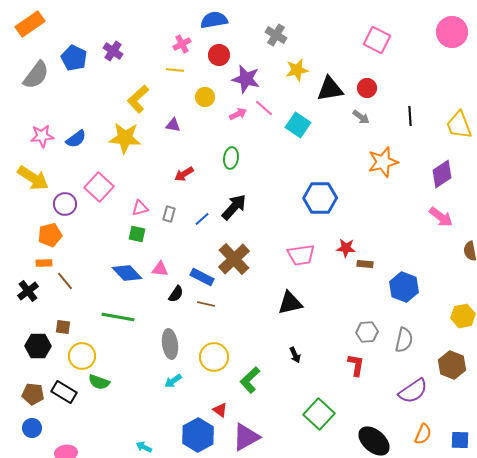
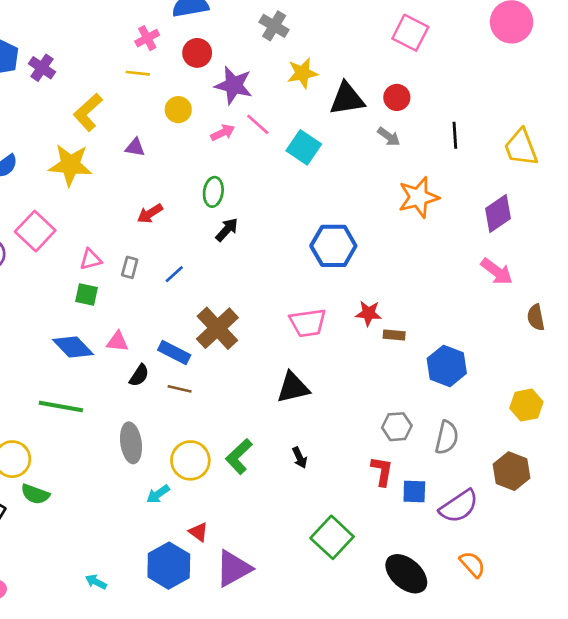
purple cross: (113, 51) -> (42, 68), moved
black arrow: (234, 207) -> (227, 230), moved, size x0.7
green L-shape: (250, 380) -> (239, 456), moved
cyan arrow: (173, 381) -> (158, 494), moved
orange semicircle: (423, 434) -> (472, 564), turned -65
blue square: (460, 440) -> (414, 491), moved

